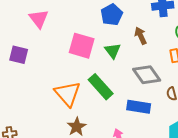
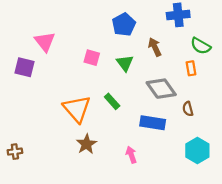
pink triangle: (39, 19) -> (45, 42), moved
pink square: (82, 46) -> (92, 58), size x0.6
green rectangle: (101, 87) -> (112, 101), size x0.6

